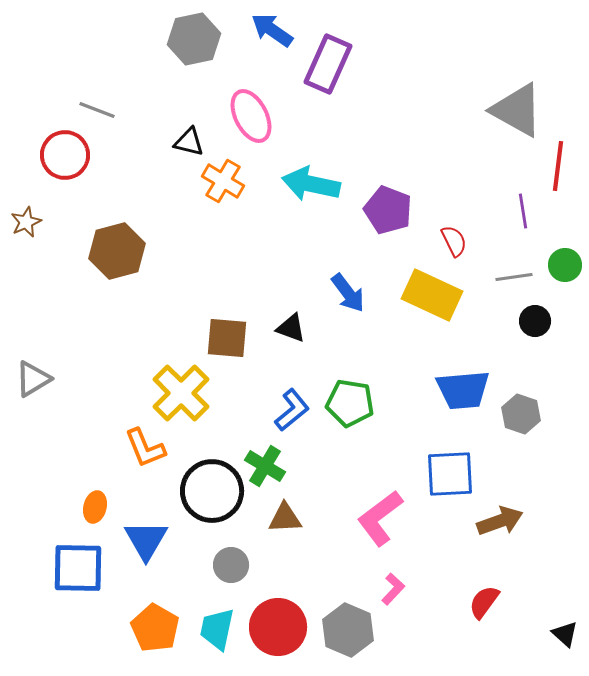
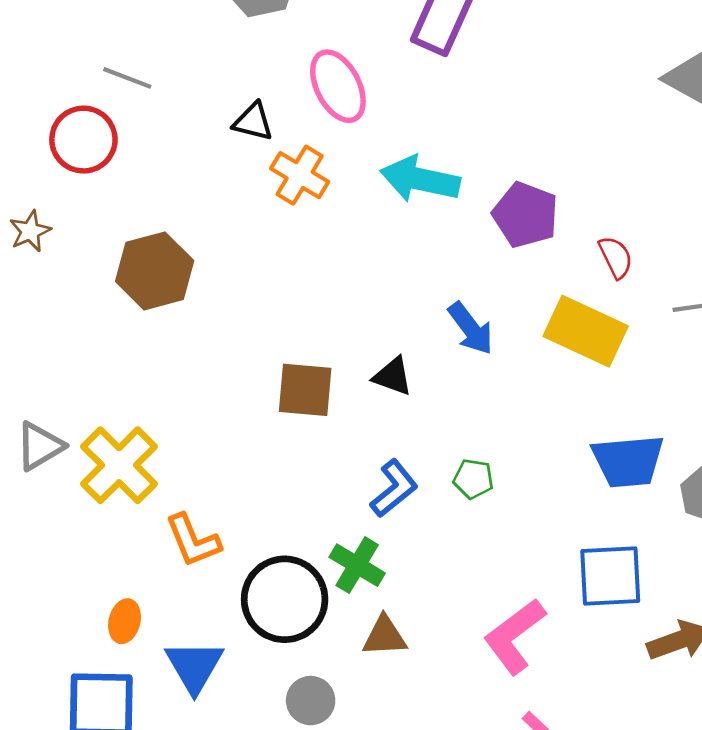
yellow cross: (181, 393) -> (119, 465), moved
green pentagon: (350, 403) -> (473, 479), size x0.6

